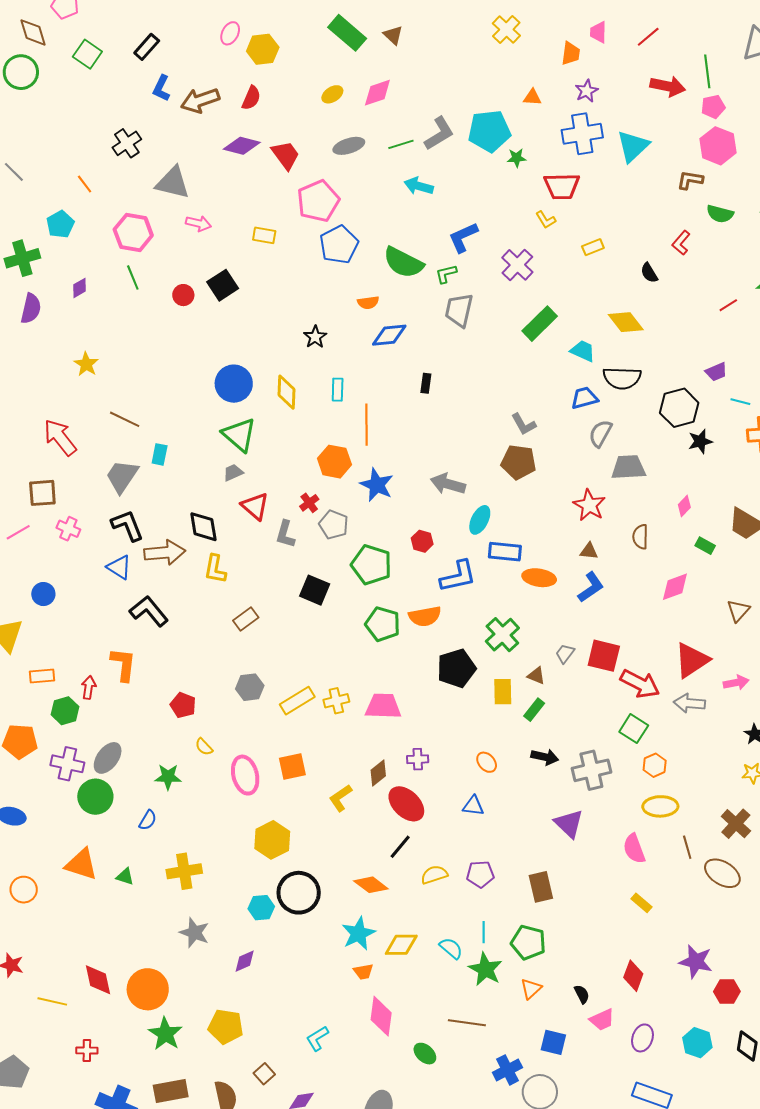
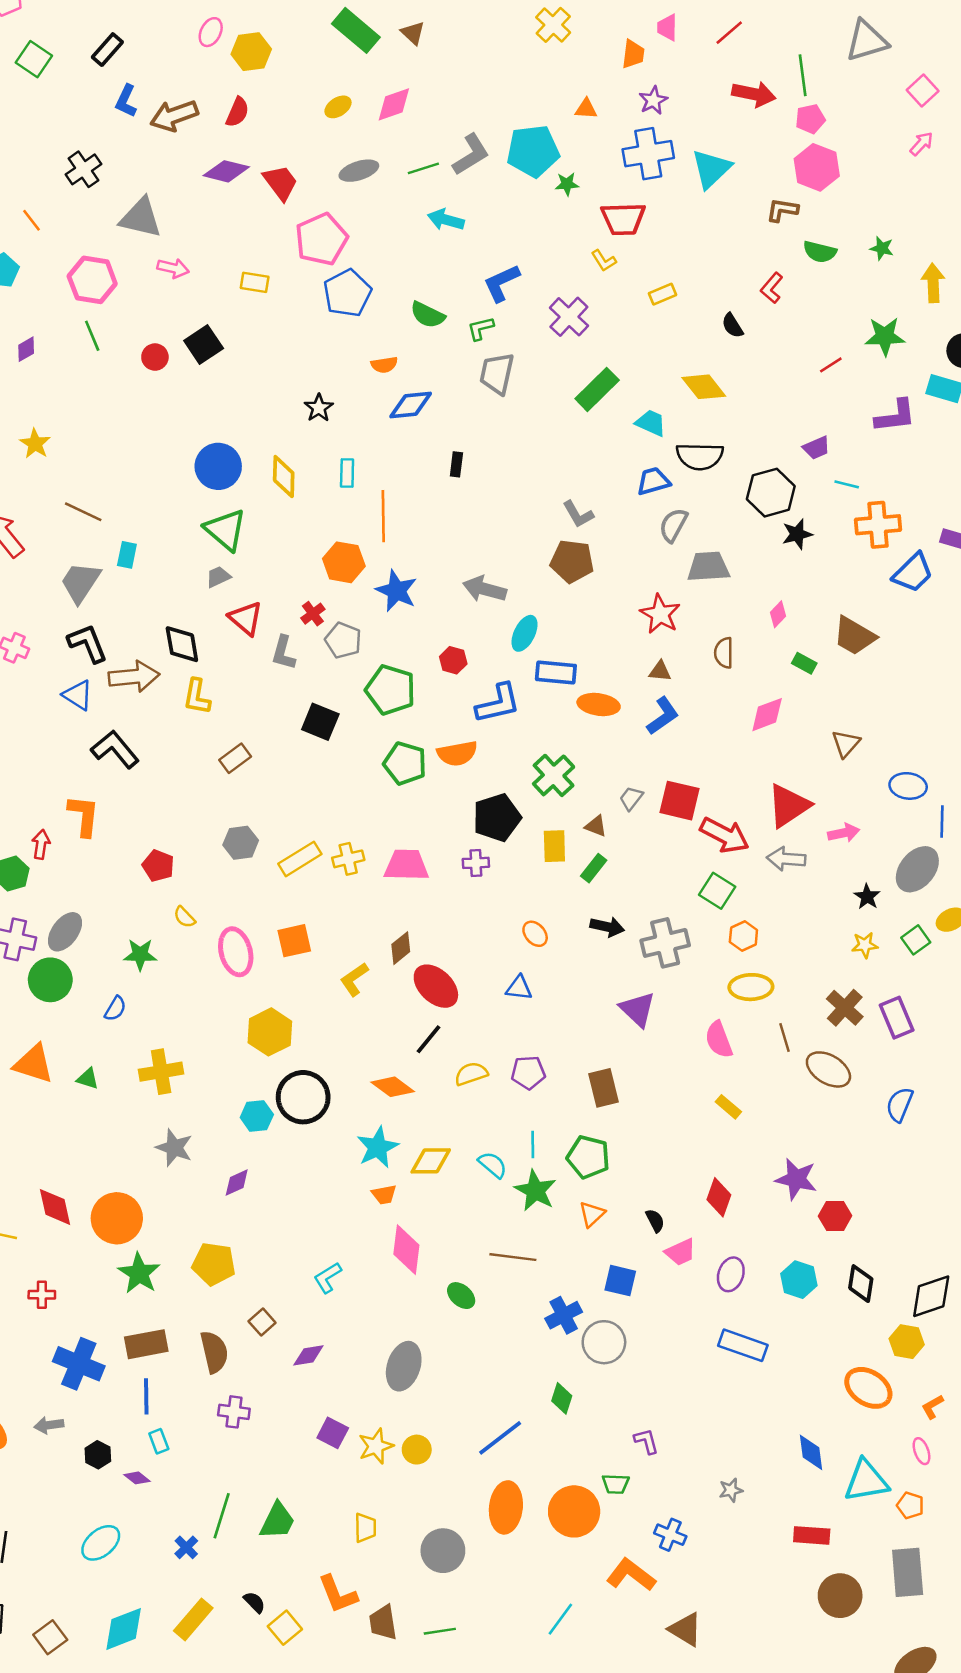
green semicircle: (403, 263) -> (428, 315), size x0.7
purple cross: (418, 759) -> (476, 863), moved

